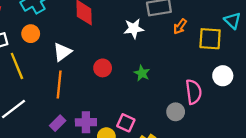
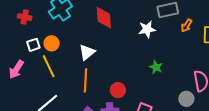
orange circle: (31, 34) -> (52, 43), moved
red circle: (103, 68) -> (118, 90), moved

